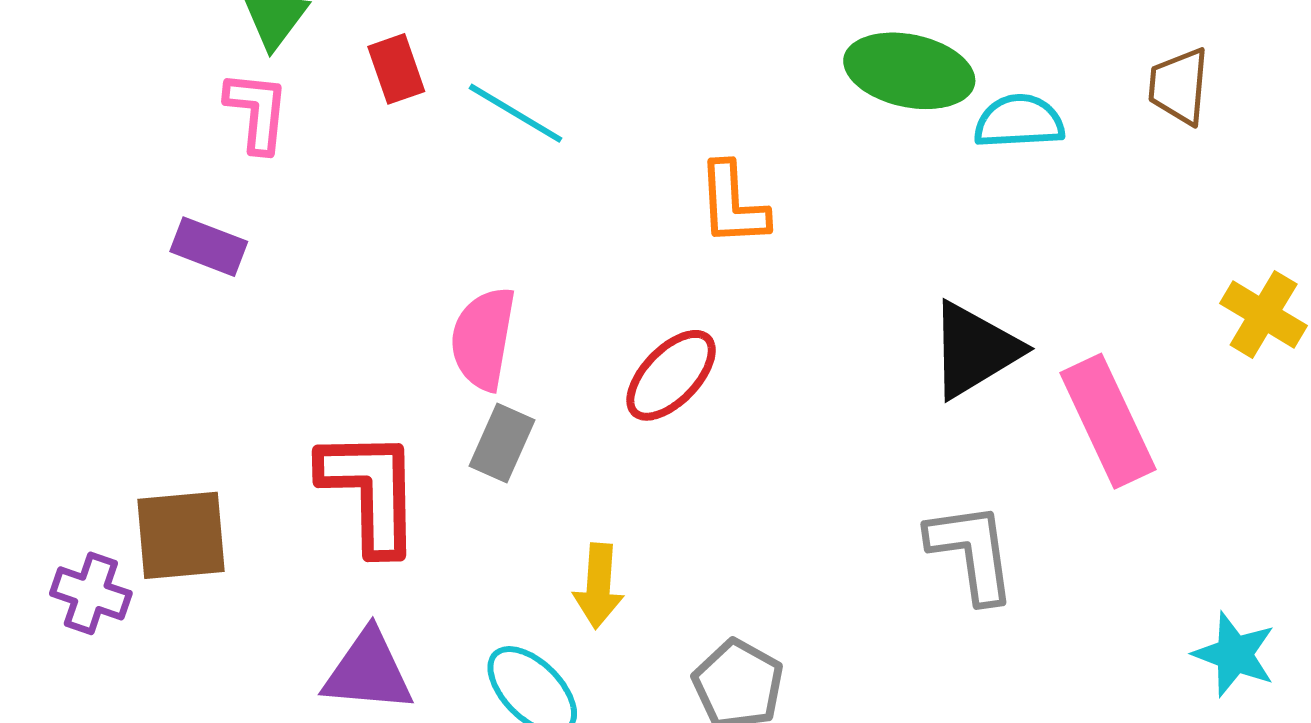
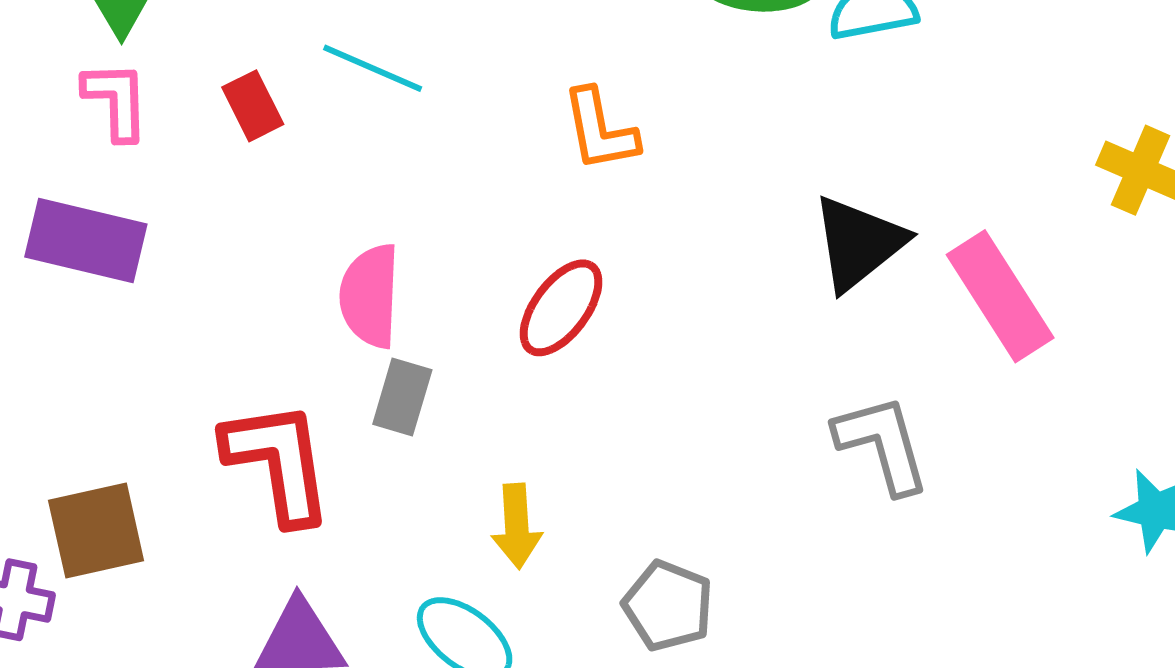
red rectangle: (396, 69) -> (253, 106), moved
purple rectangle: (209, 247) -> (86, 241), size x1.6

